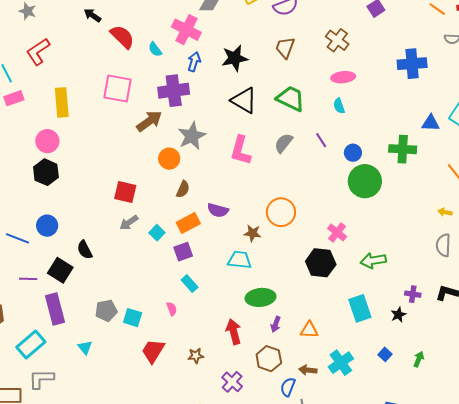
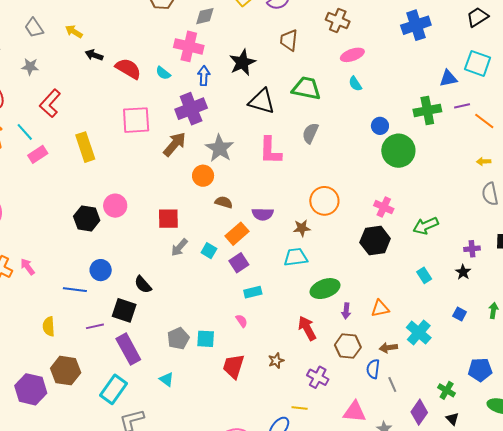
purple line: (321, 140) -> (462, 106), moved, turned -56
pink circle: (47, 141) -> (115, 206), moved
brown semicircle: (183, 189) -> (224, 202), turned -84
cyan rectangle: (190, 284) -> (253, 292), turned -48
cyan rectangle: (360, 308) -> (424, 275), size x0.6

